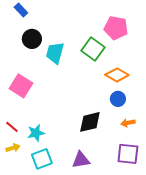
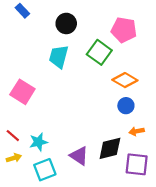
black circle: (32, 39) -> (66, 23), moved
black diamond: (90, 122) -> (110, 148), moved
purple triangle: (81, 160) -> (79, 156), moved, turned 42

